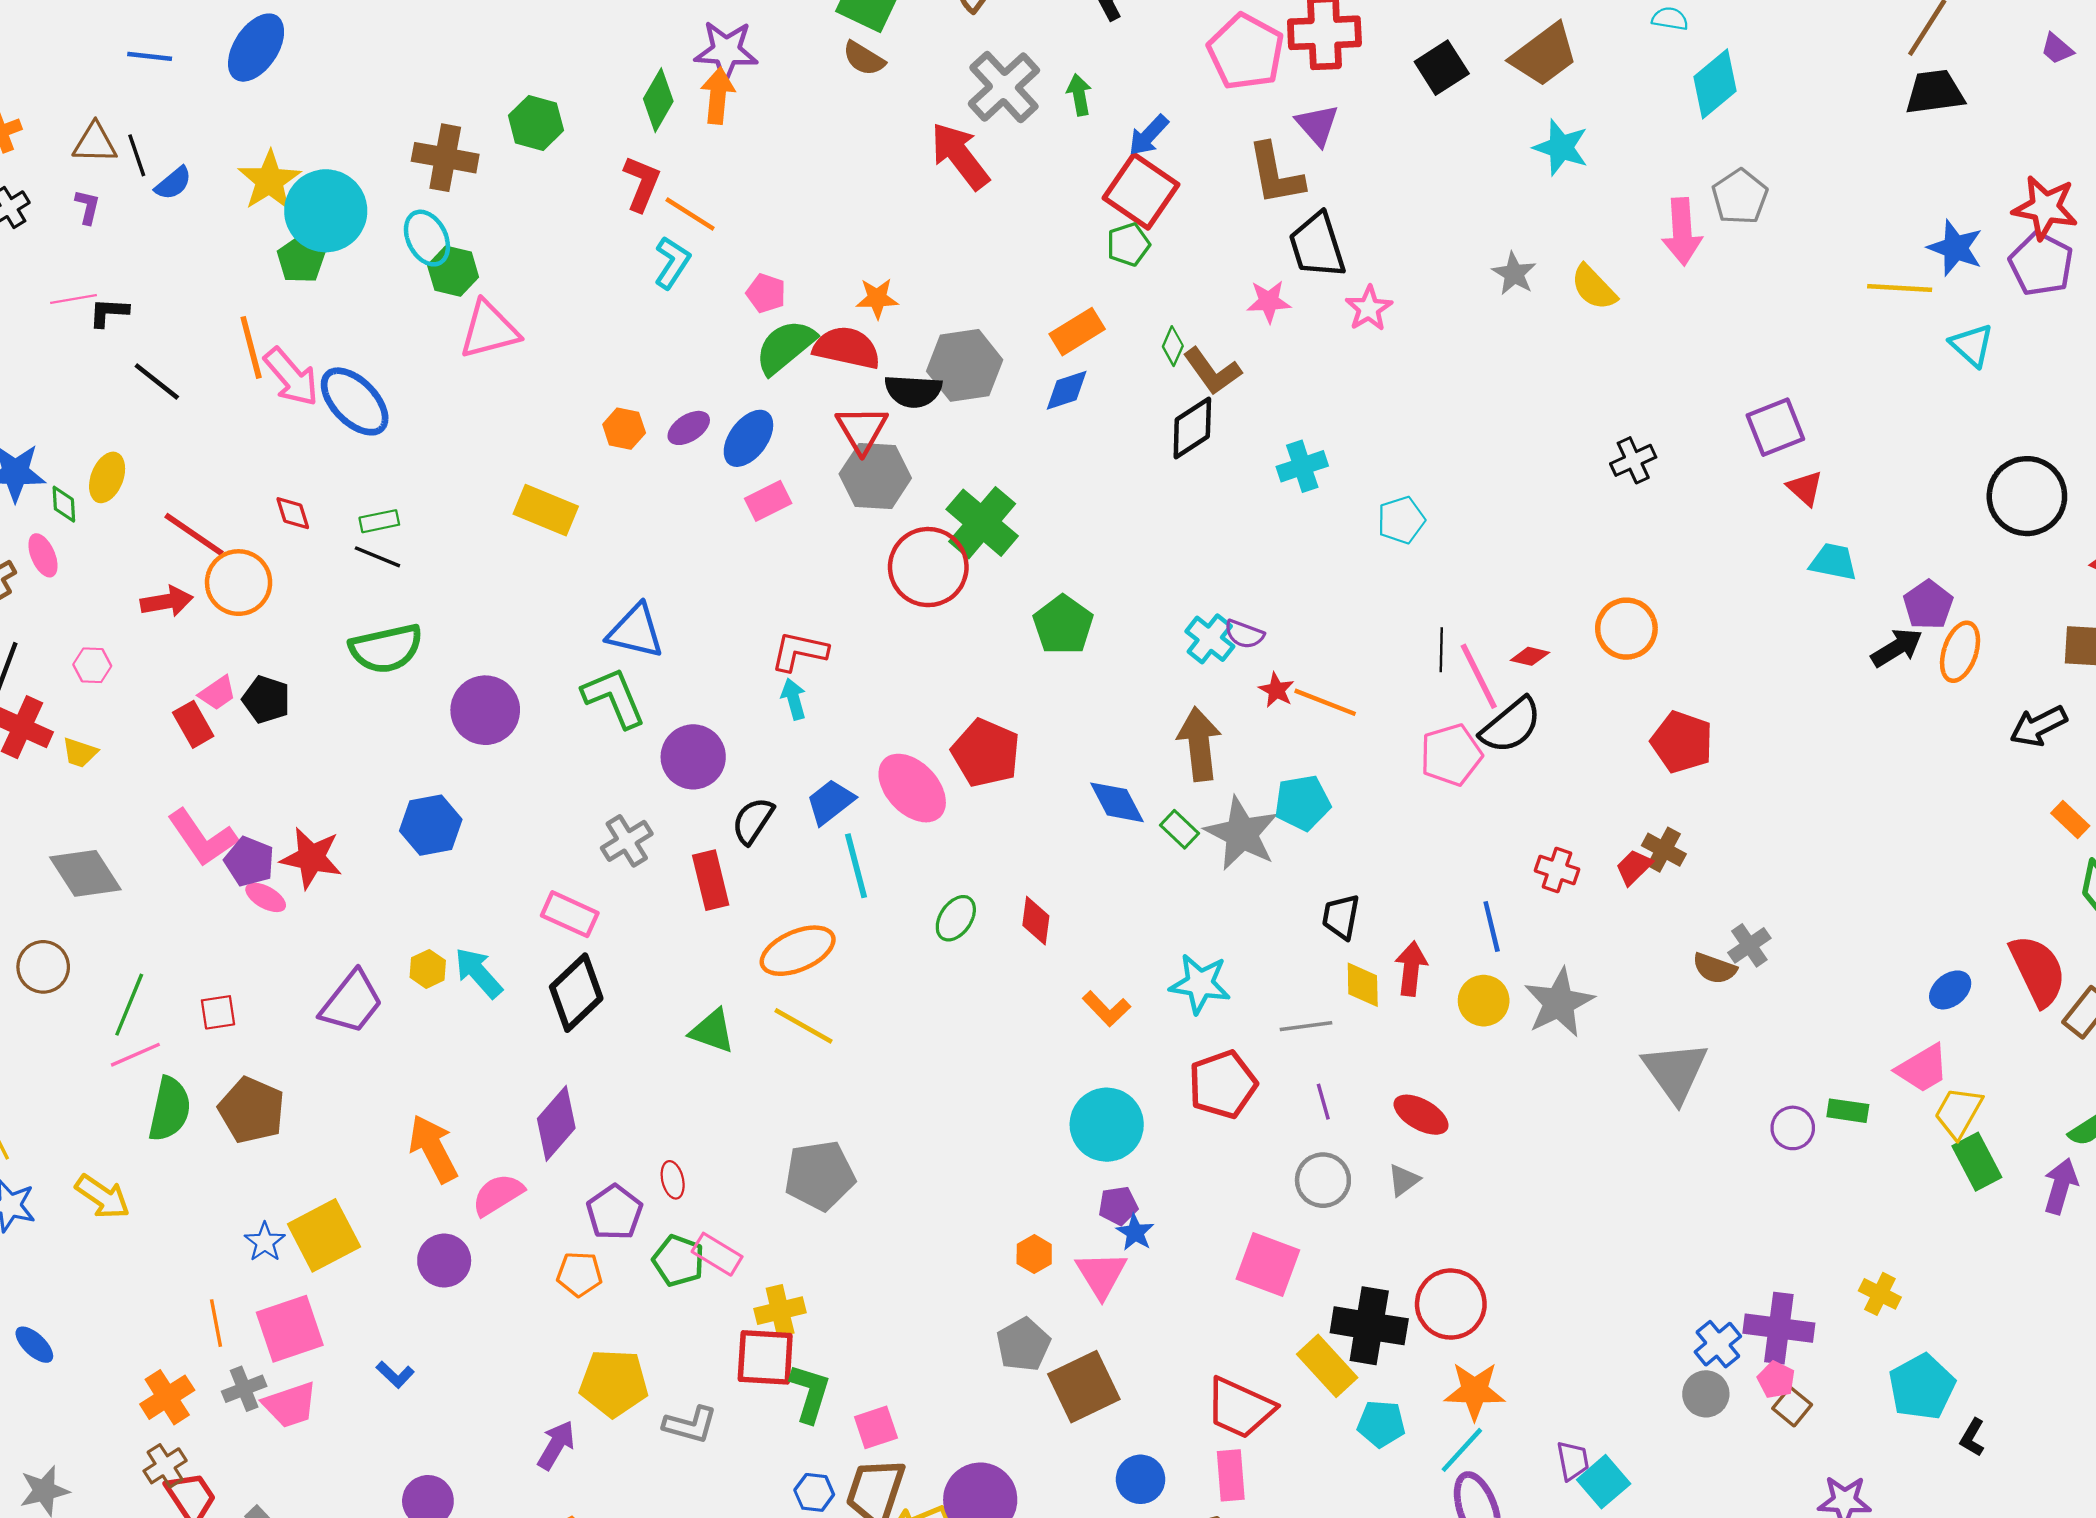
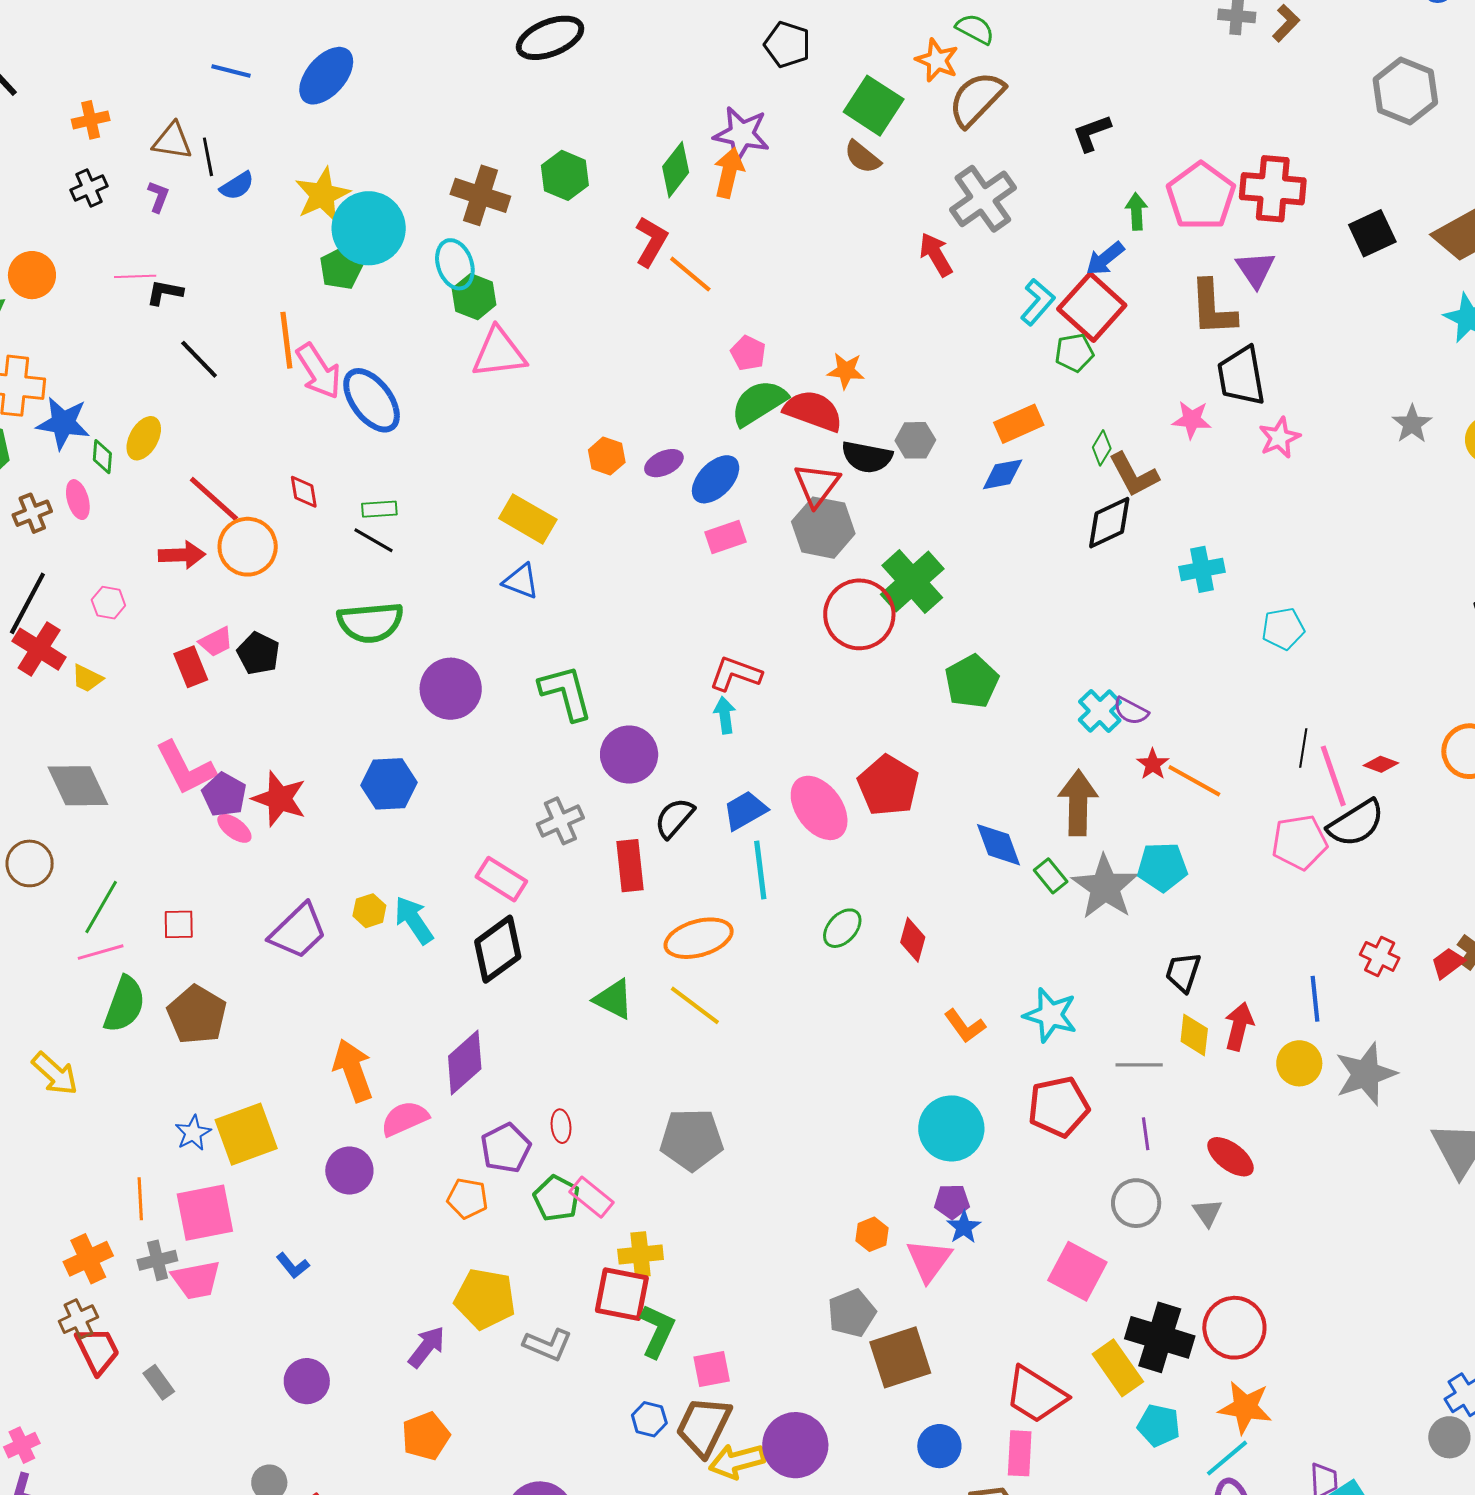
green arrow: (1079, 95) -> (1136, 211), moved
red arrow: (960, 156) -> (936, 254), size x0.7
cyan L-shape: (672, 263) -> (1038, 302), moved
gray hexagon: (965, 365) -> (915, 440), size x0.6
blue triangle: (636, 631) -> (521, 581), moved, size x0.7
gray triangle: (1404, 1180) -> (1207, 1213), turned -36

